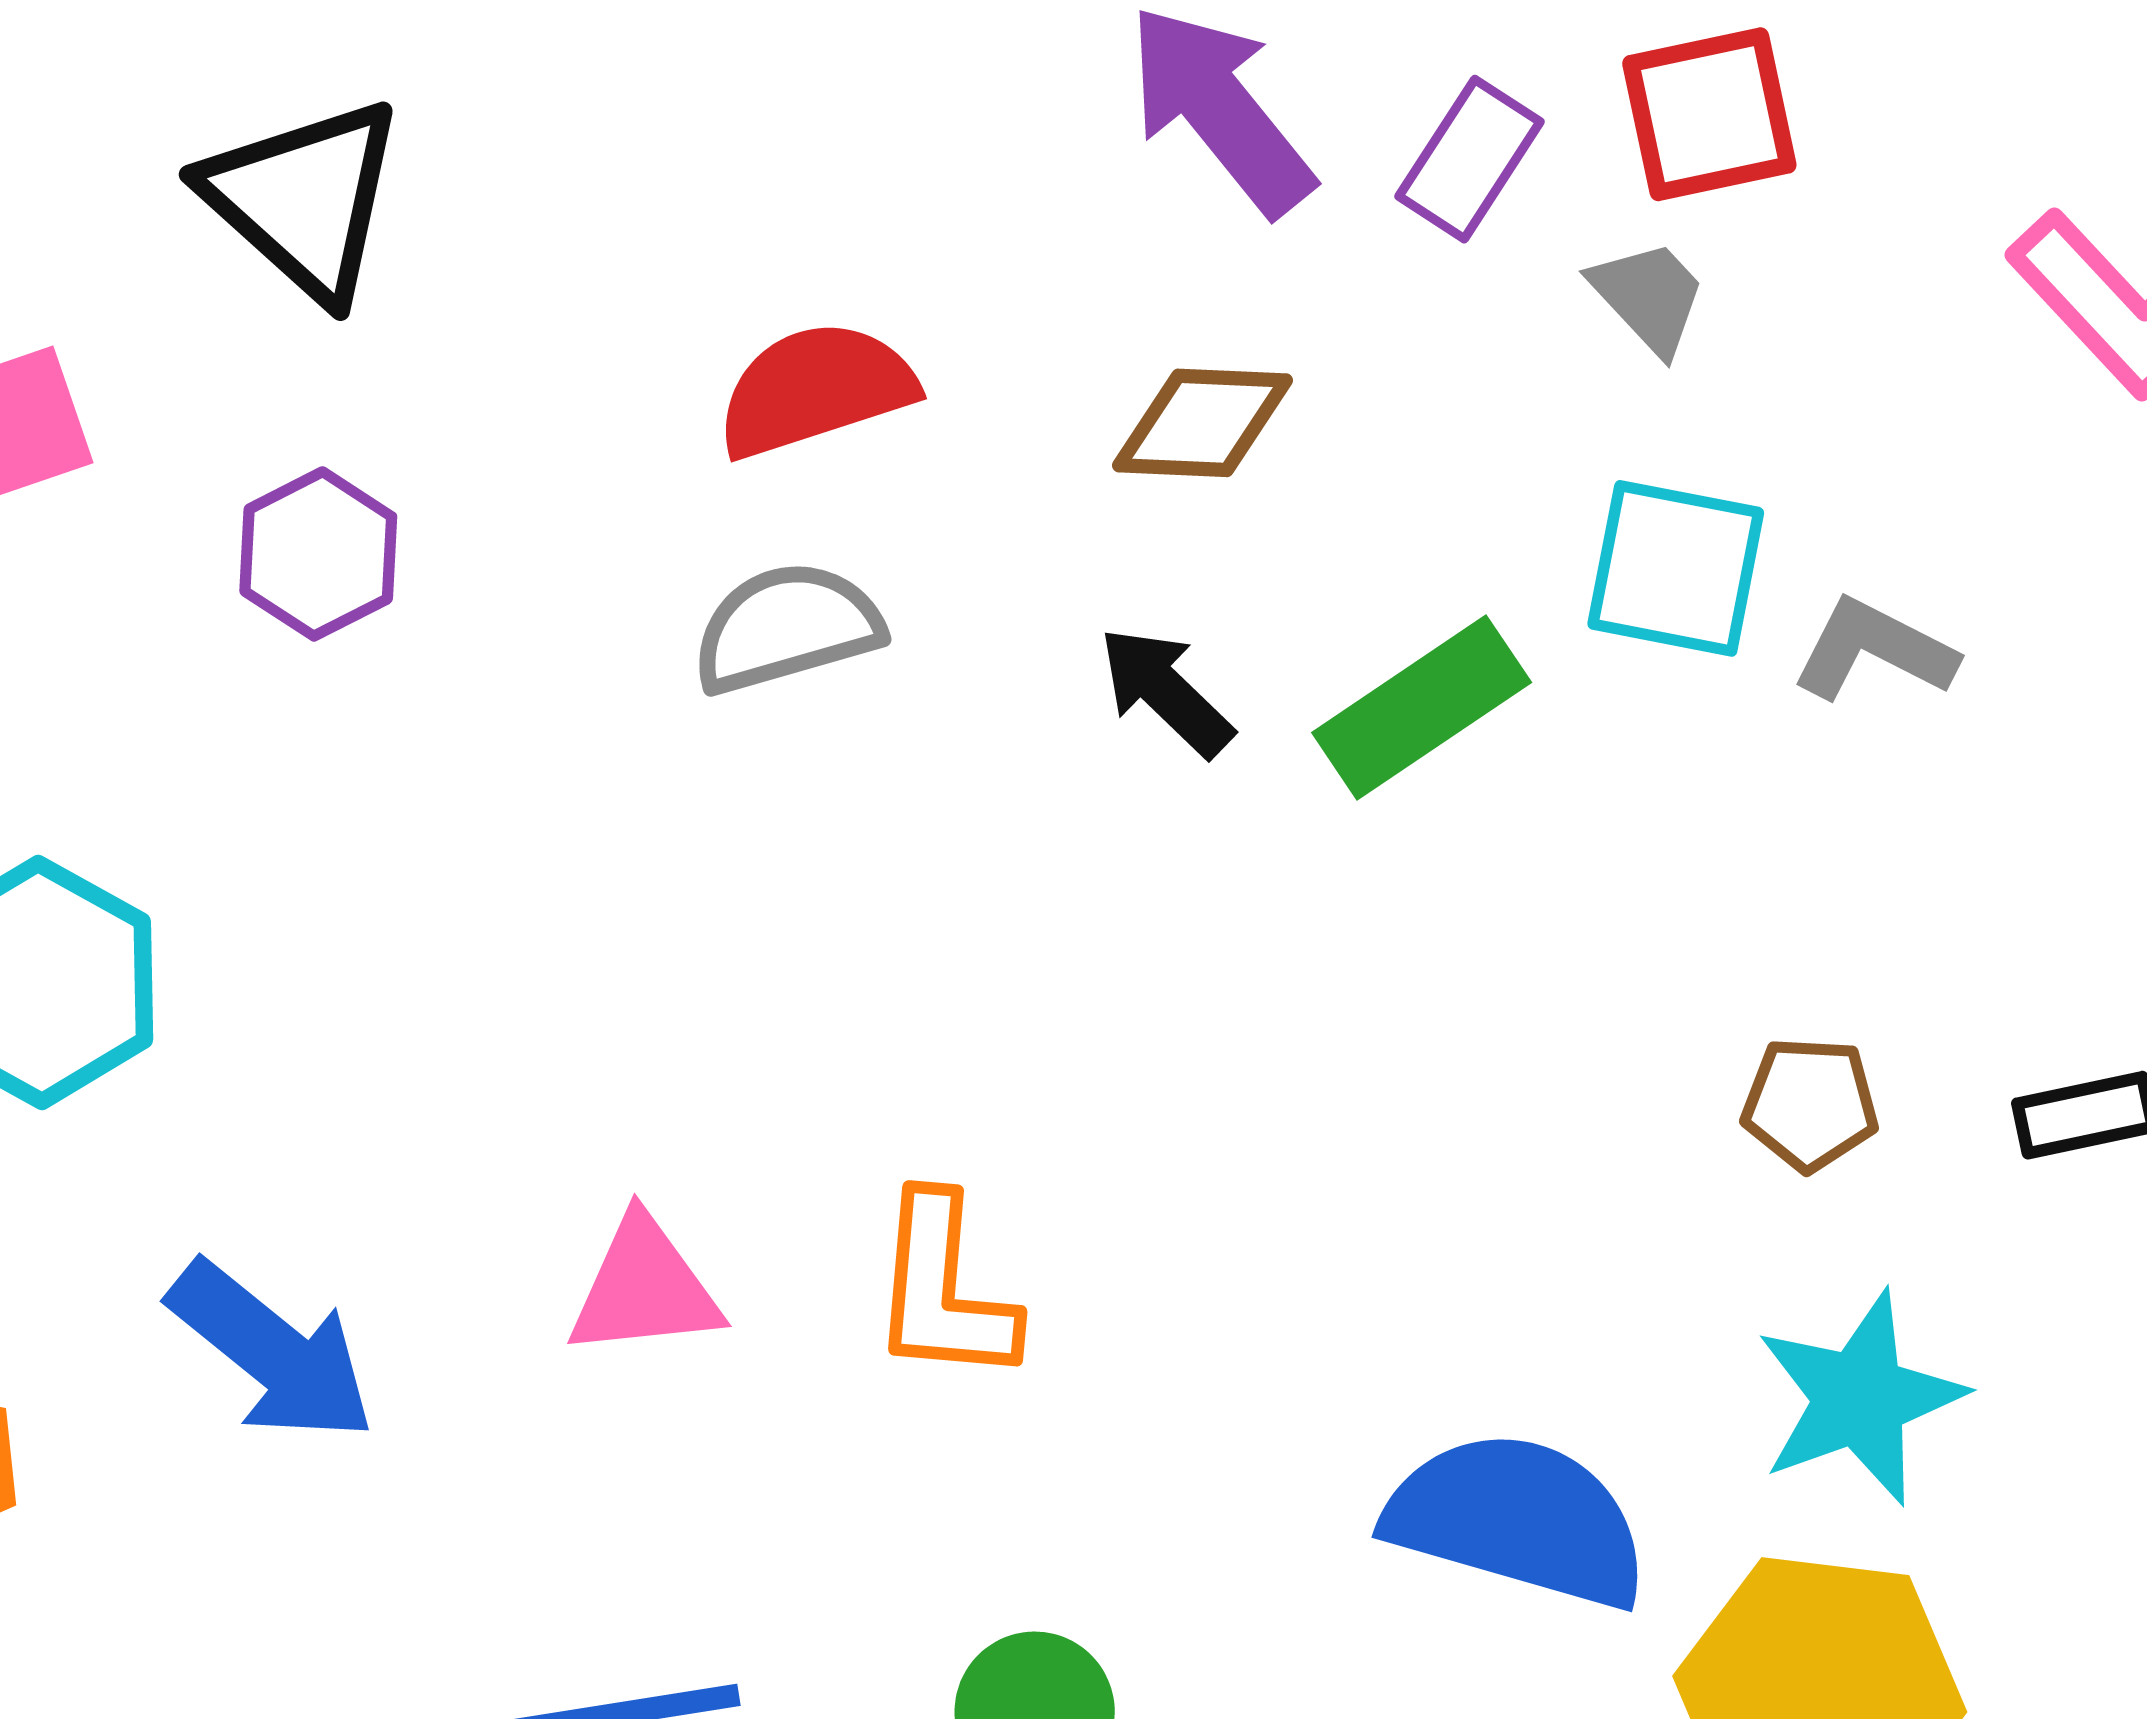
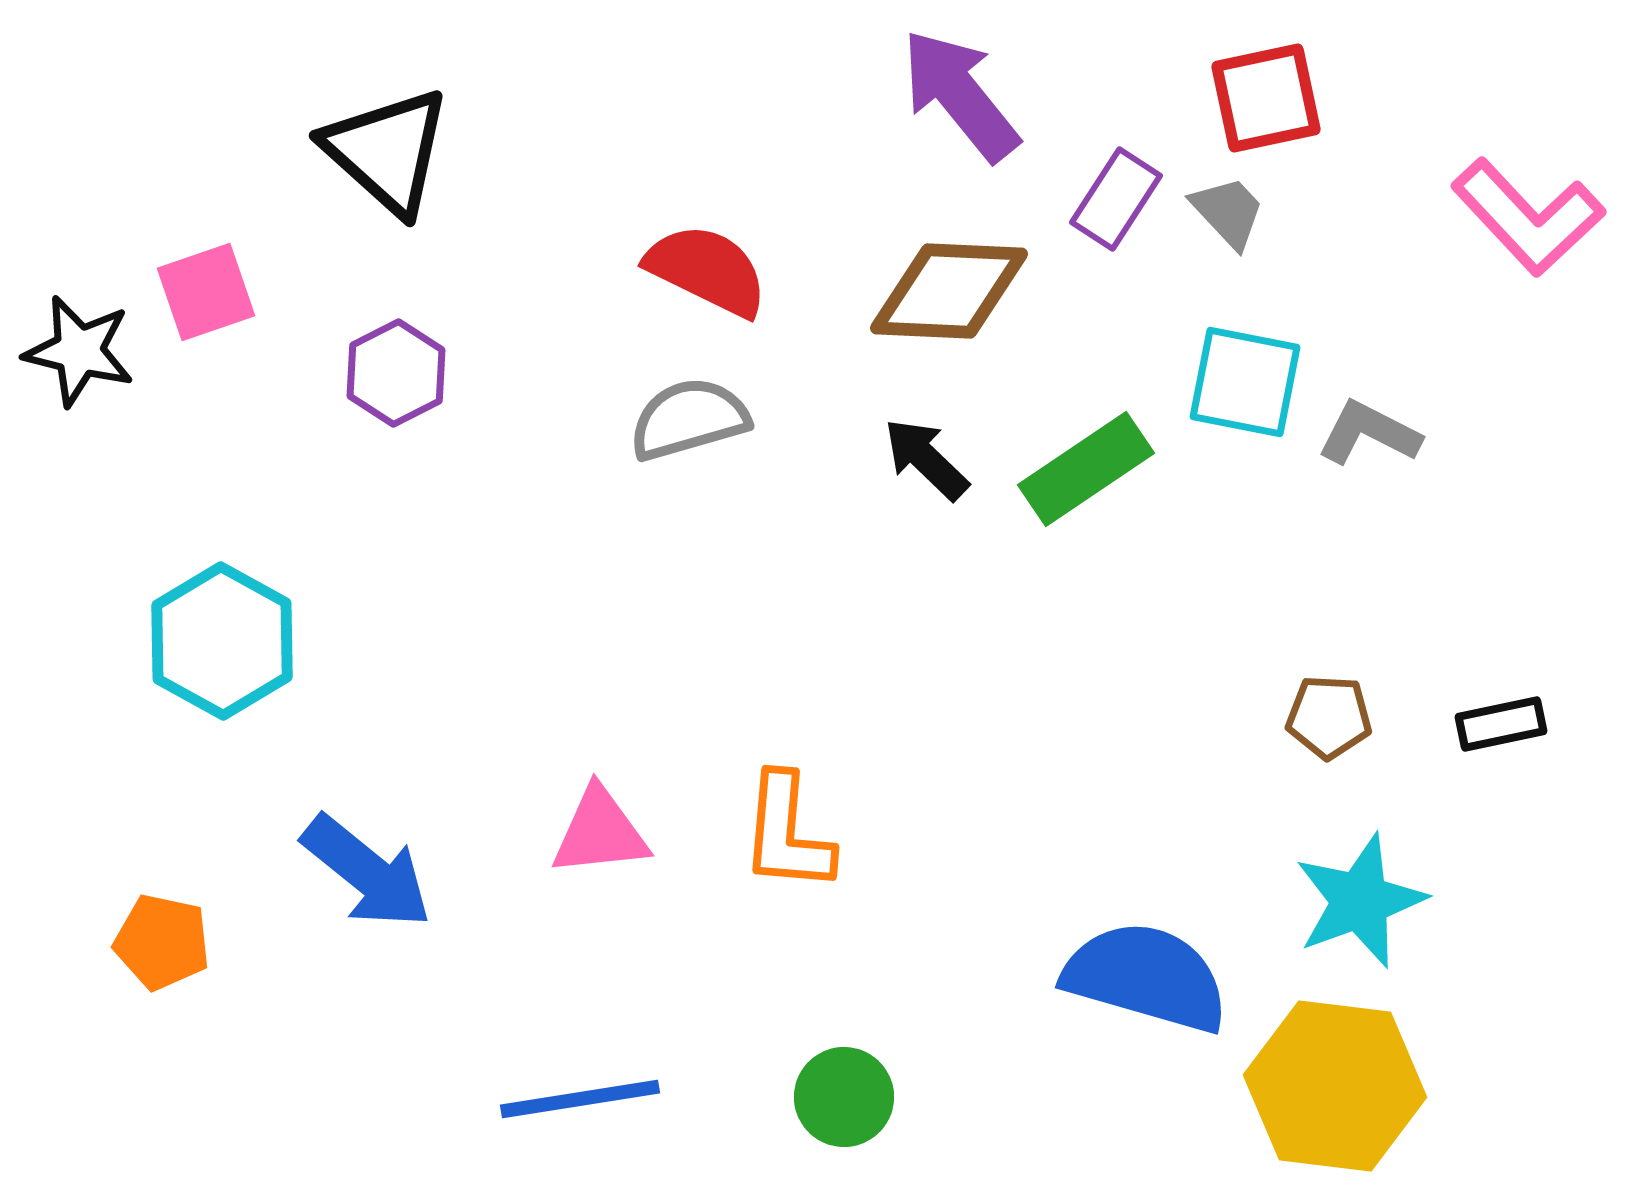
purple rectangle: (1470, 159) -> (1116, 199), moved
red semicircle: (816, 389) -> (707, 270), turned 44
brown diamond: (1202, 423) -> (949, 291), size x1.4

